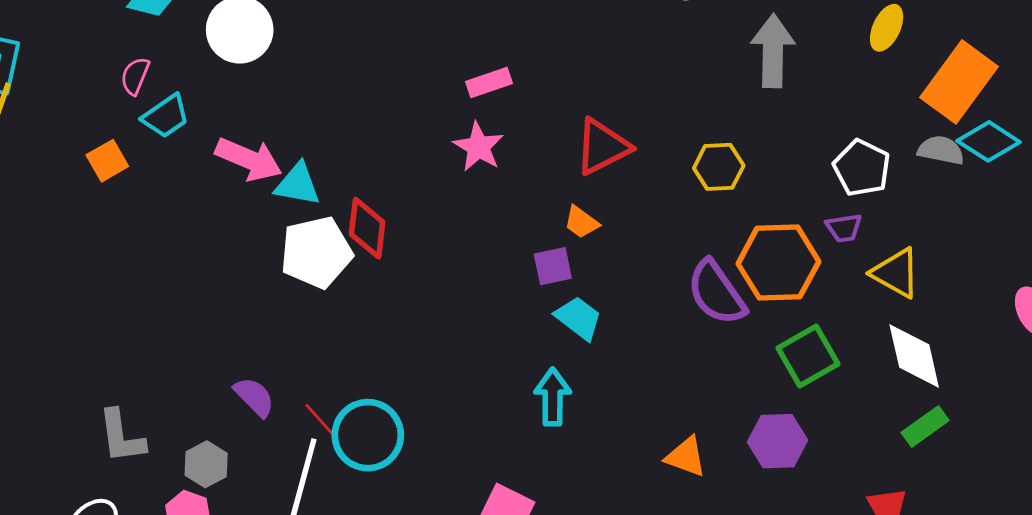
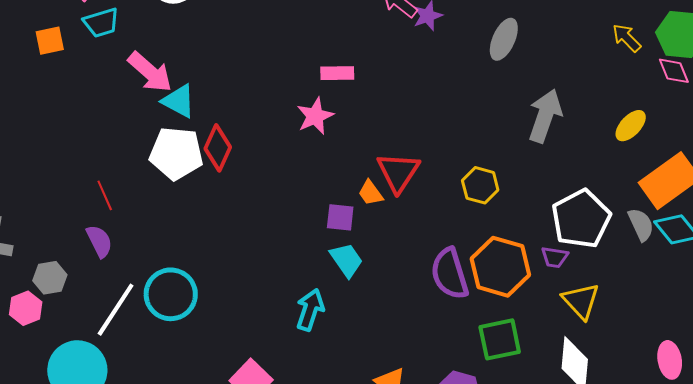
red triangle: (602, 147) -> (398, 172), moved, turned -48
gray semicircle: (941, 150) -> (641, 225), turned 36
white pentagon: (862, 168) -> (581, 219), size x1.4
red line: (321, 421) -> (105, 195), moved

